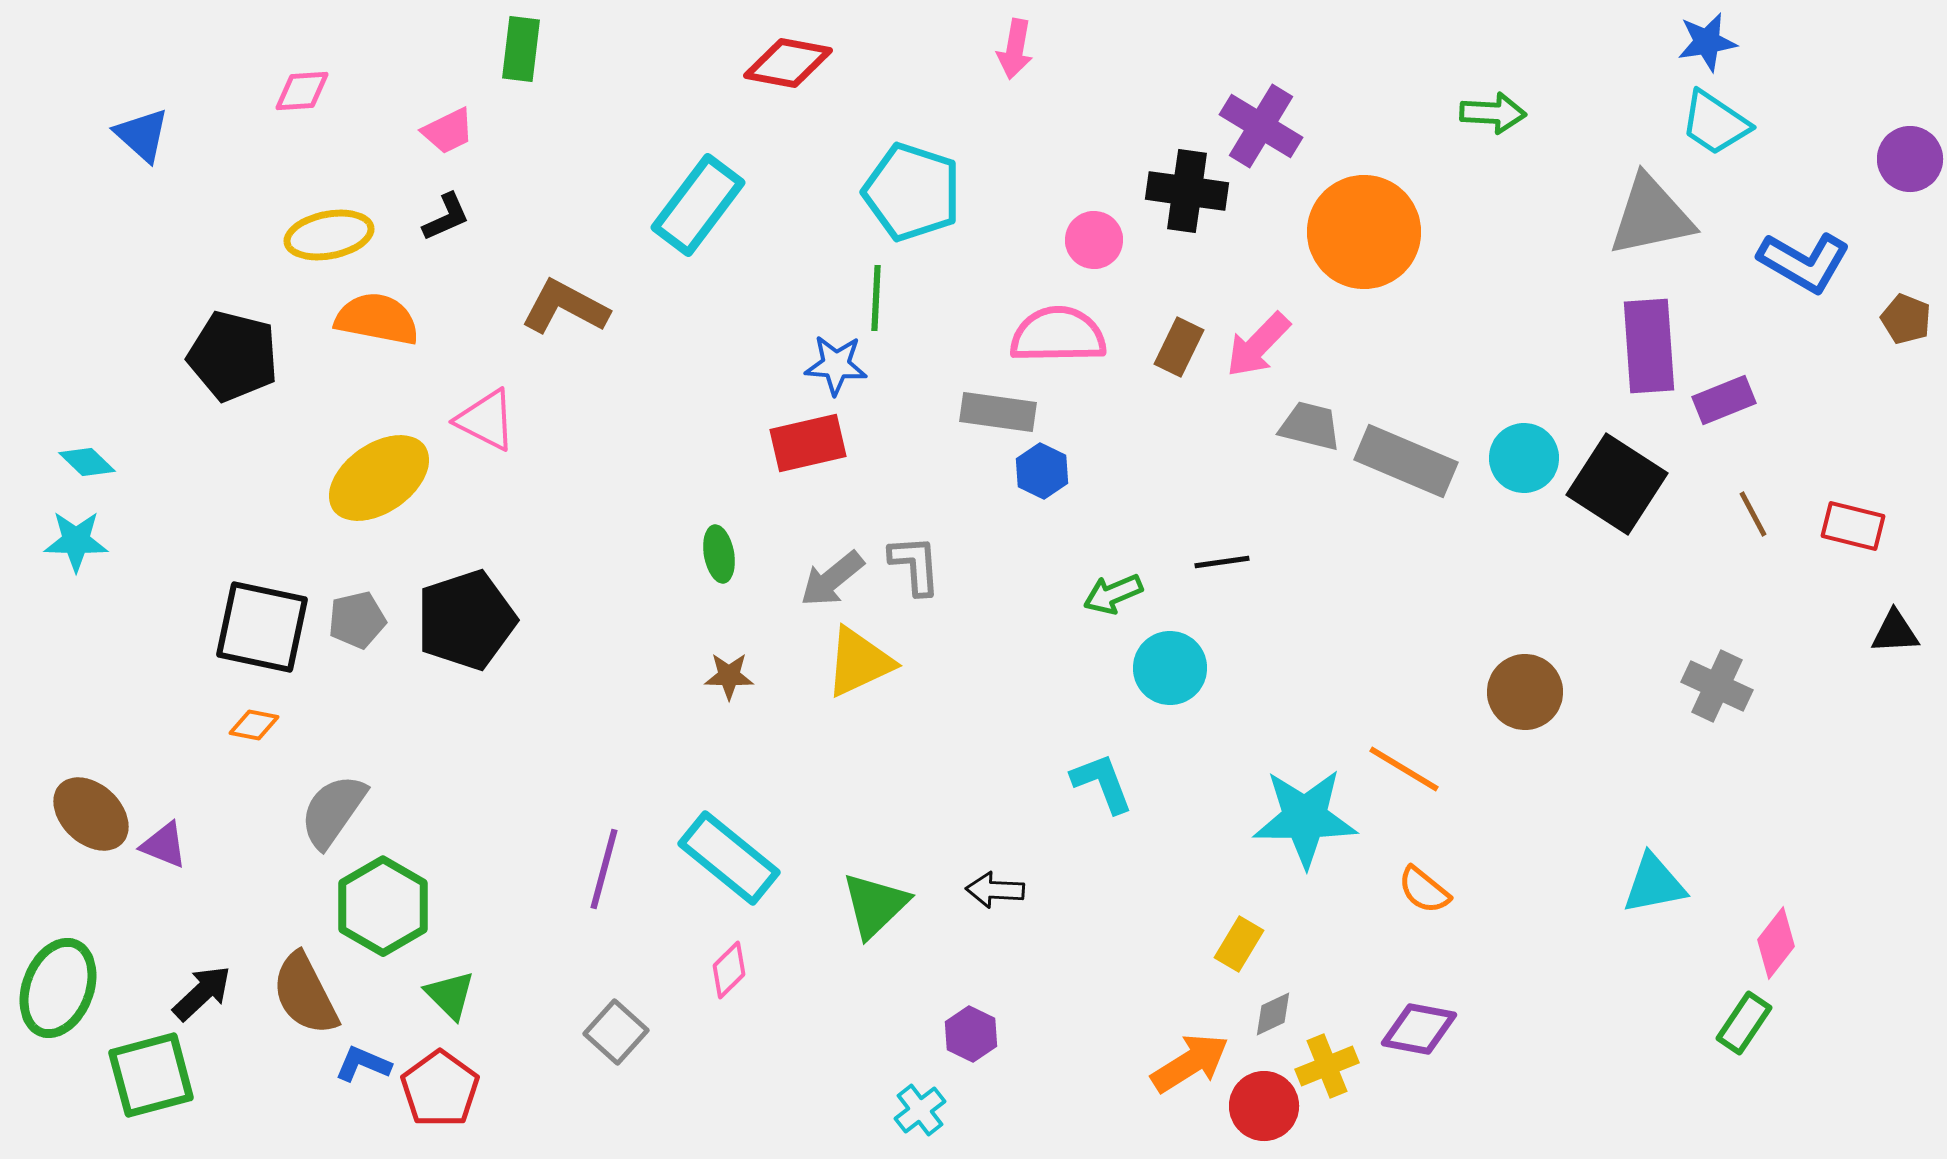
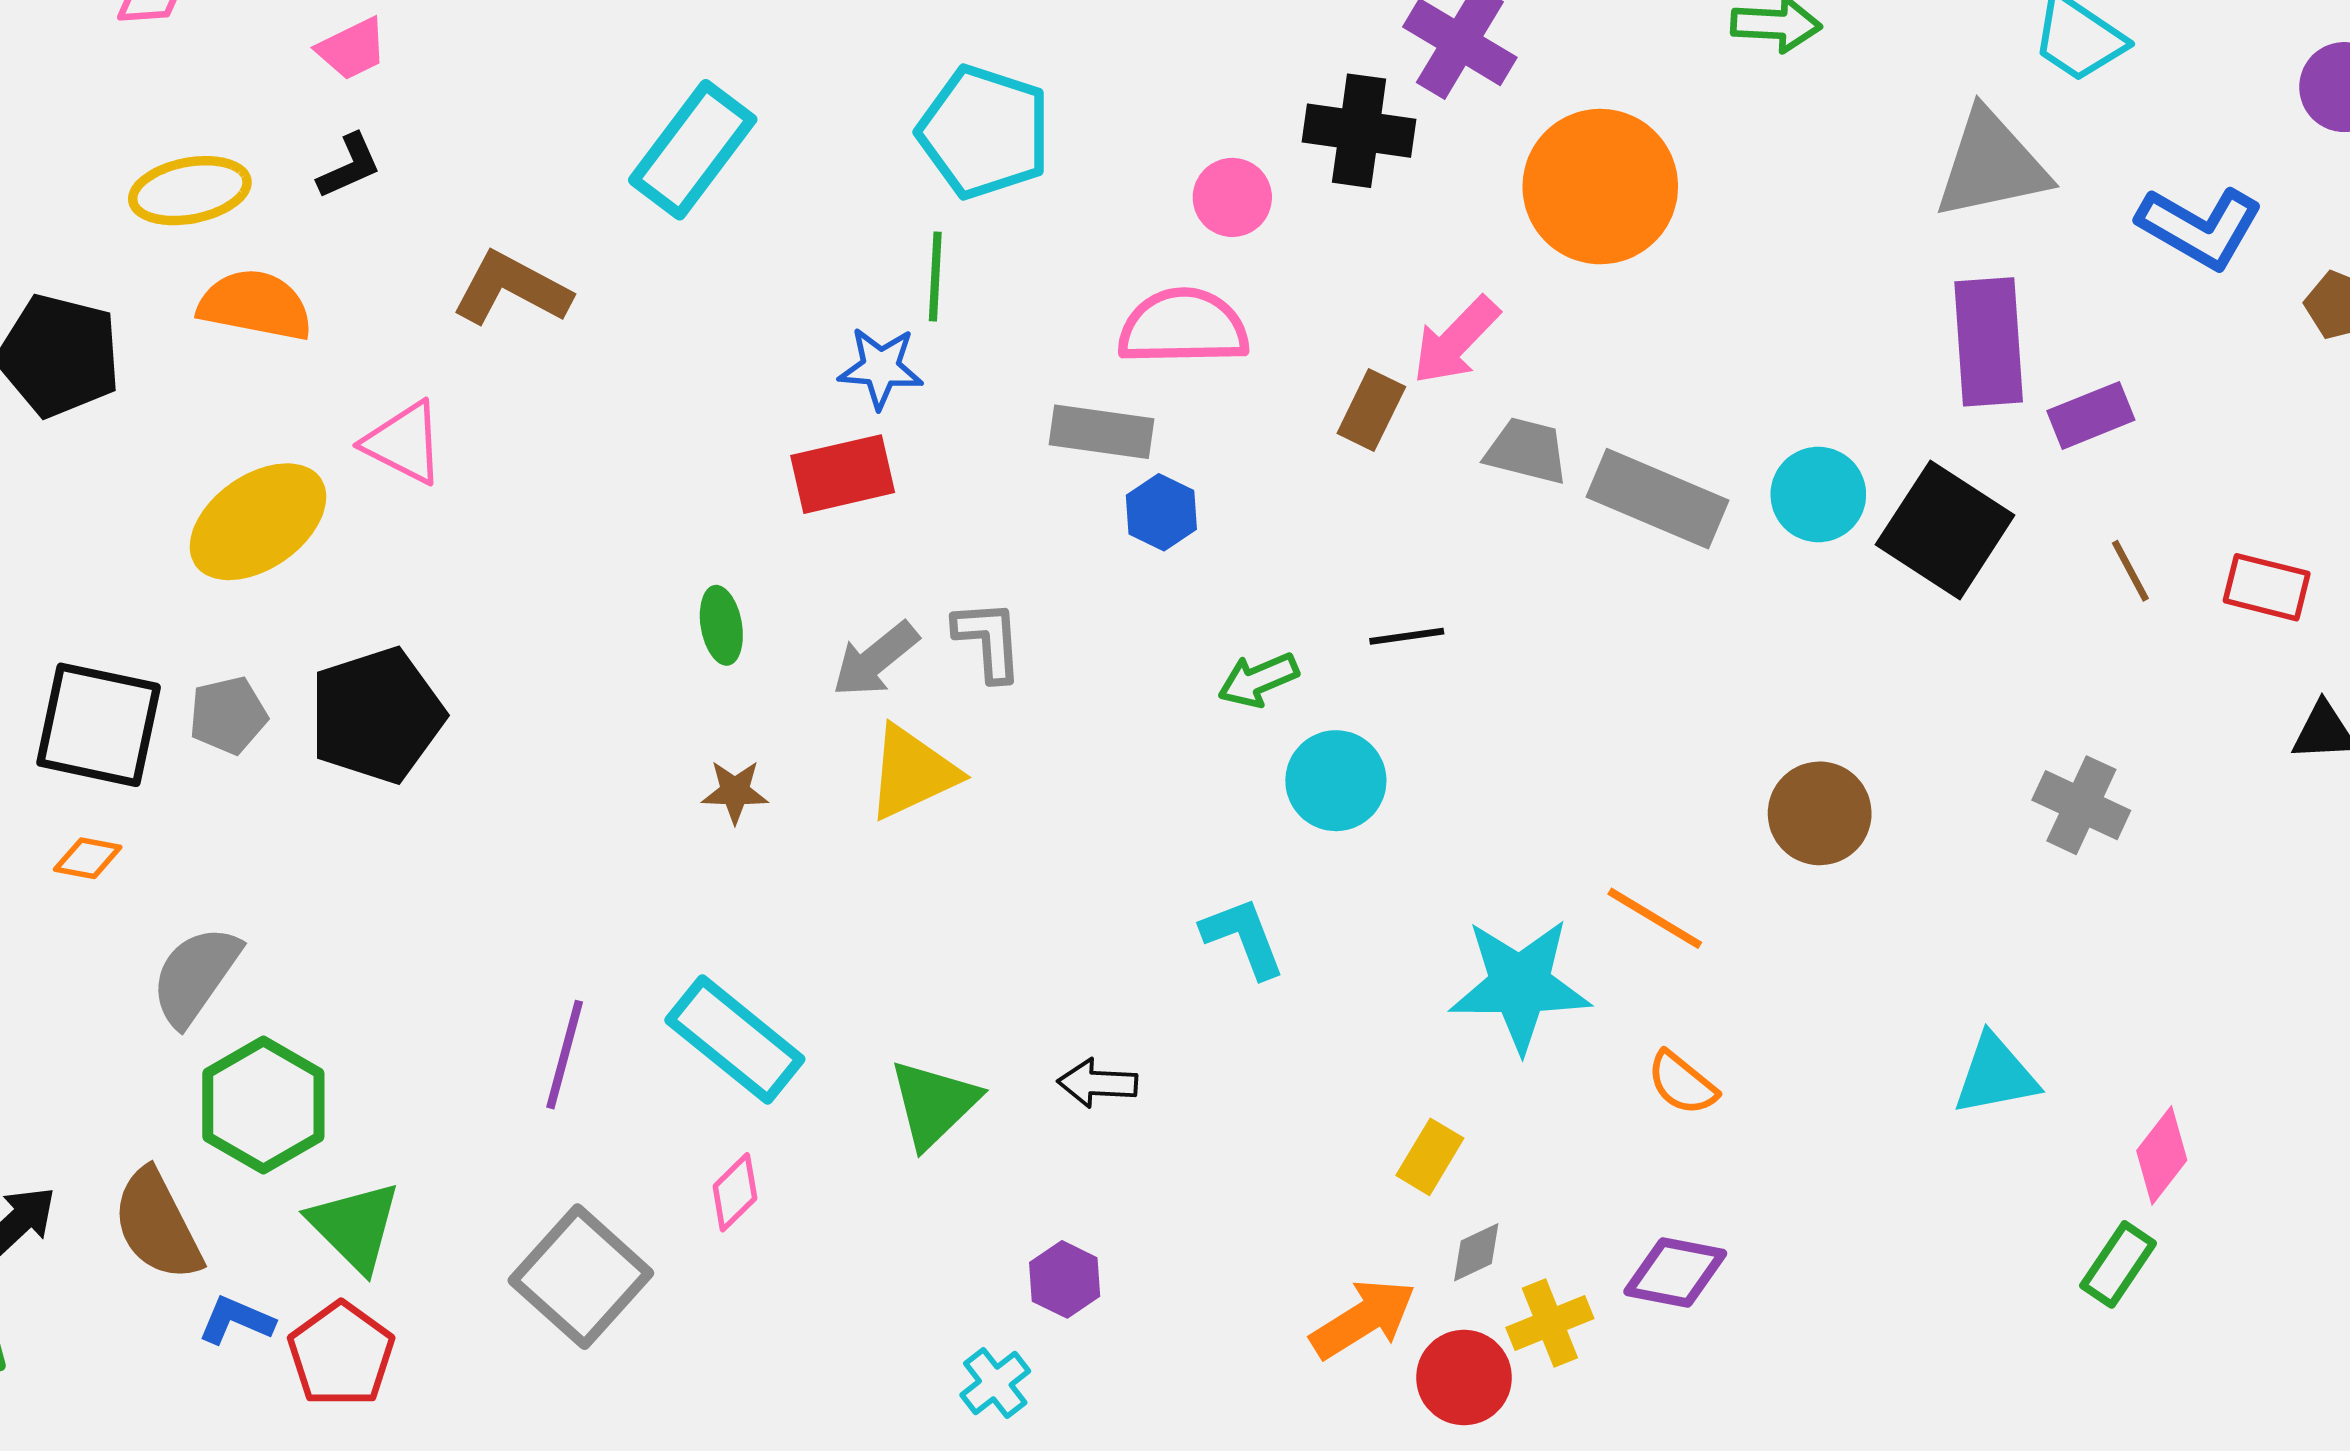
brown rectangle: (1179, 347) -> (1371, 410), moved
green triangle: (450, 995) -> (355, 1226), size x1.4
gray square: (616, 1032) -> (581, 1277), size x1.6

